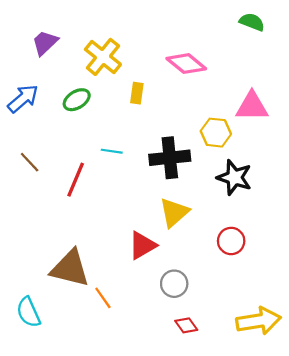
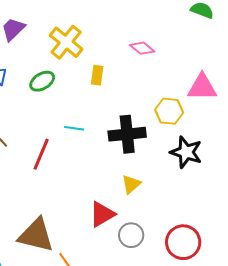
pink diamond: (186, 64) -> (142, 48), size x0.7
yellow triangle: (174, 213) -> (131, 184), size x0.7
red circle: (231, 241) -> (183, 242), moved, size x1.4
gray circle: (174, 284) -> (131, 235), moved

